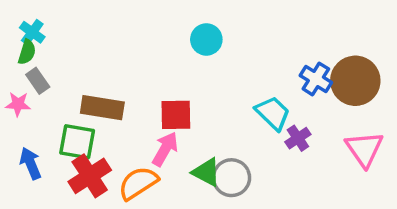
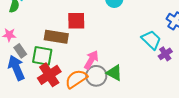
gray rectangle: (38, 81) -> (20, 51), moved
red square: (176, 115) -> (76, 21), moved
blue arrow: (30, 163) -> (16, 68), size x1.4
gray circle: (231, 178) -> (96, 76), moved

